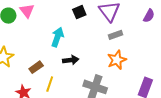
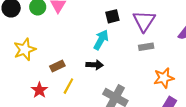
cyan arrow: (57, 37) -> (101, 40), moved
orange star: (117, 60) -> (164, 78), moved

